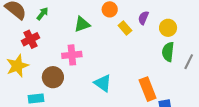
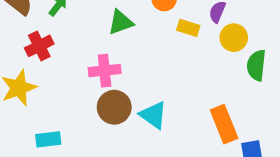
yellow rectangle: (125, 28) -> (188, 28), turned -32
yellow circle: (168, 28) -> (234, 38), moved
brown circle: (53, 77) -> (114, 107), moved

